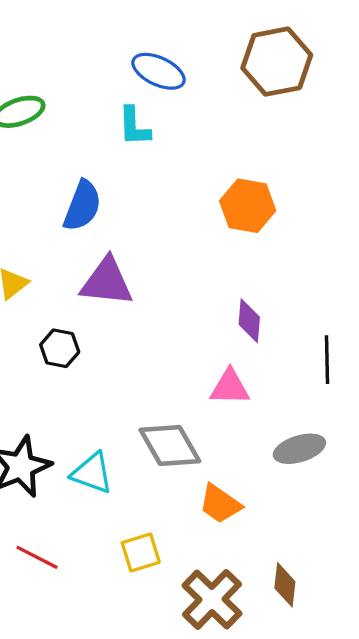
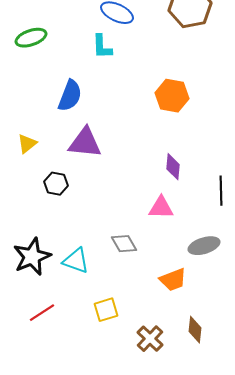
gray diamond: (170, 446) -> (124, 244), size x0.7
orange trapezoid: (220, 504) -> (173, 280), moved, turned -56
red line: (37, 557) -> (42, 313), turned -60
brown cross: (212, 599) -> (150, 339), size x0.7

